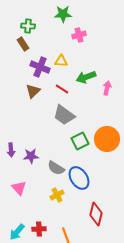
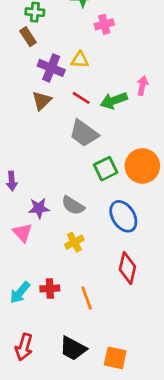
green arrow: (86, 77) -> (114, 101), moved
pink arrow: (107, 88) -> (142, 86), moved
purple star: (31, 156) -> (39, 208), moved
blue ellipse: (79, 178) -> (123, 216), moved

